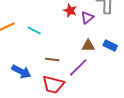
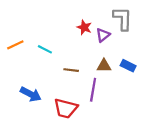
brown line: (52, 60) -> (71, 70), moved
purple line: (78, 68) -> (93, 90), turned -35

